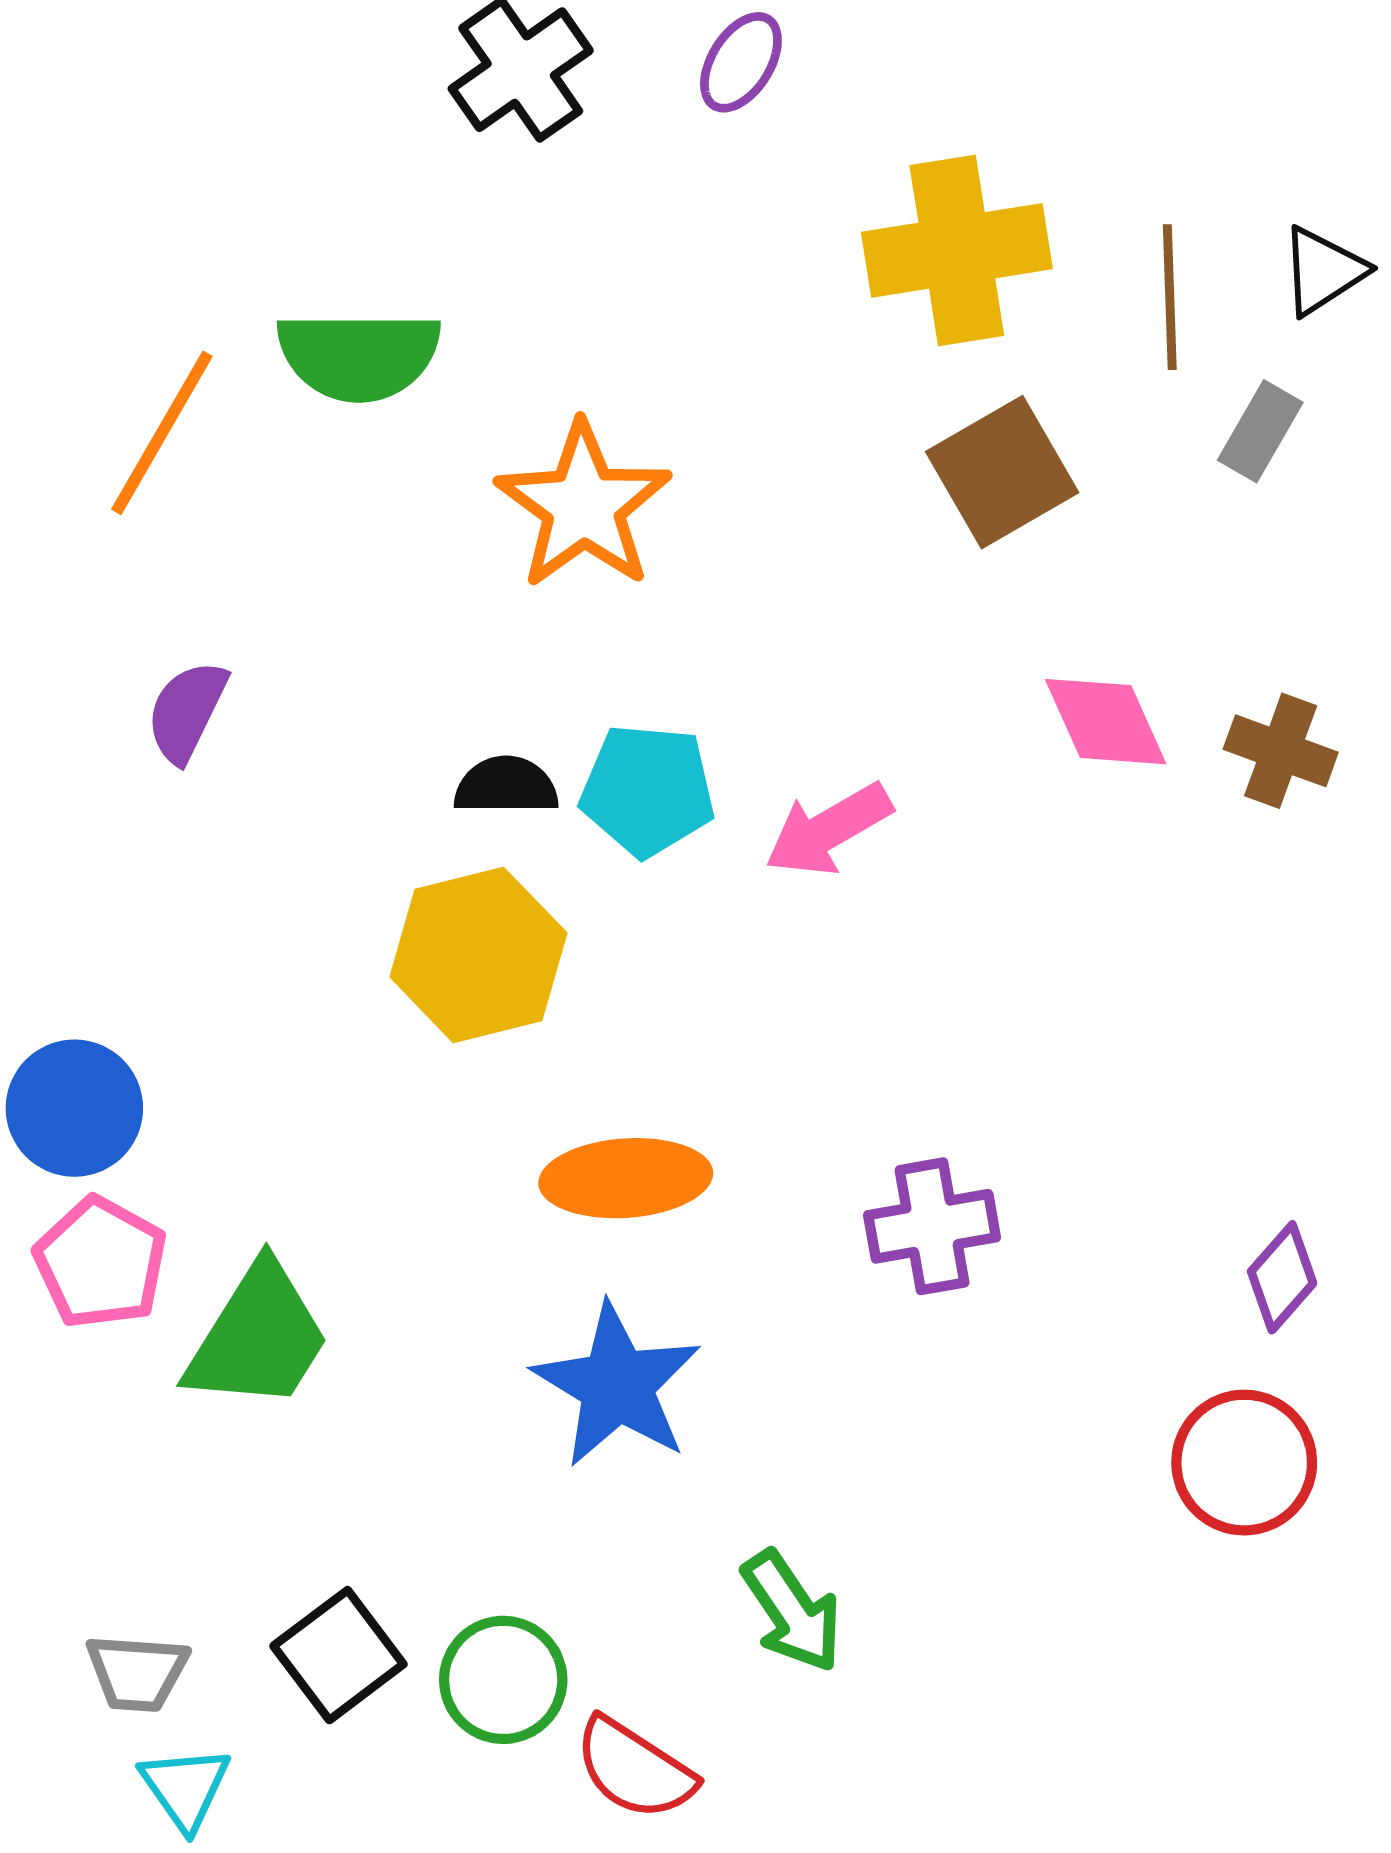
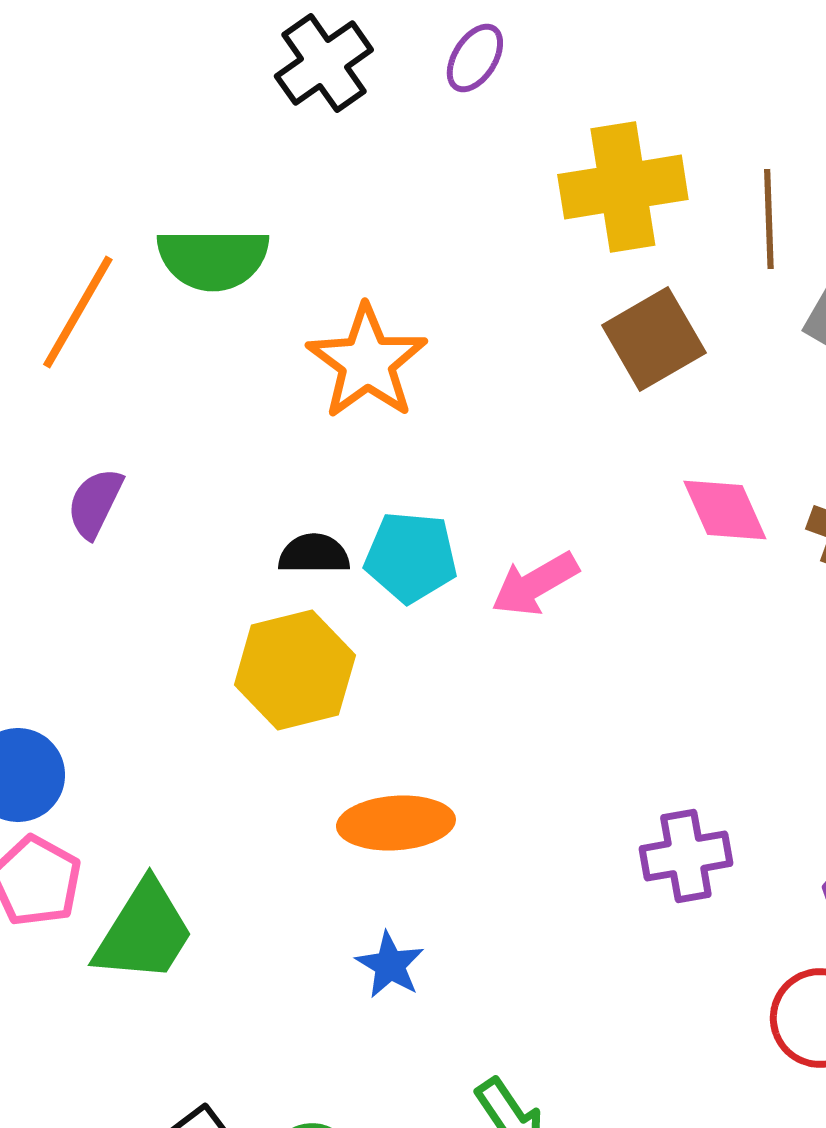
purple cross: (932, 1226) -> (686, 856), moved
blue star: (617, 1385) -> (390, 965), size x0.6

